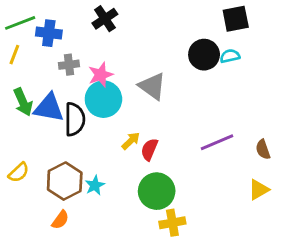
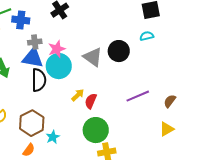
black circle: (204, 55) -> (119, 51), moved
blue triangle: (49, 108) -> (33, 58), moved
brown semicircle: (263, 149) -> (170, 101), turned 56
cyan star: (95, 185) -> (53, 137), moved

